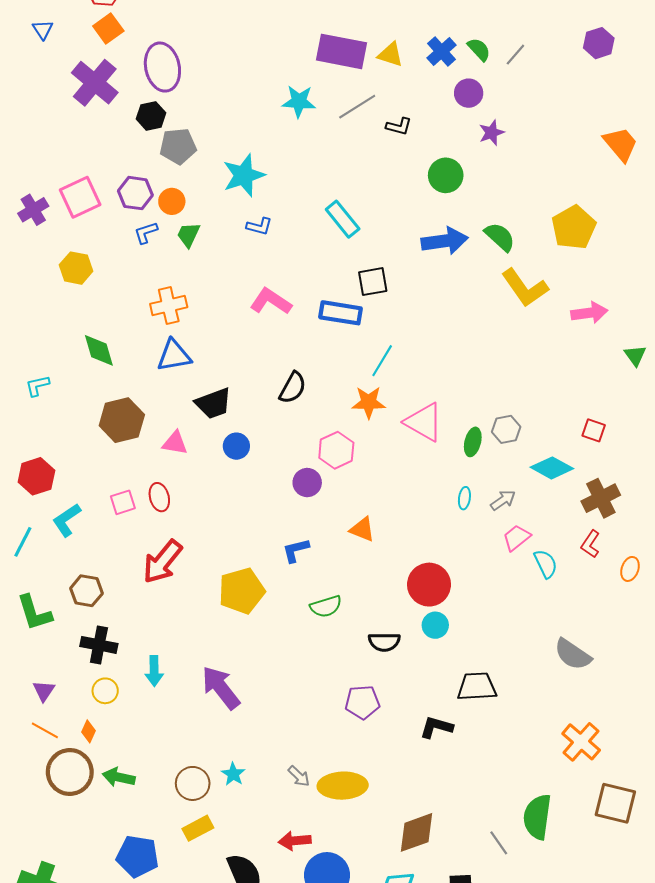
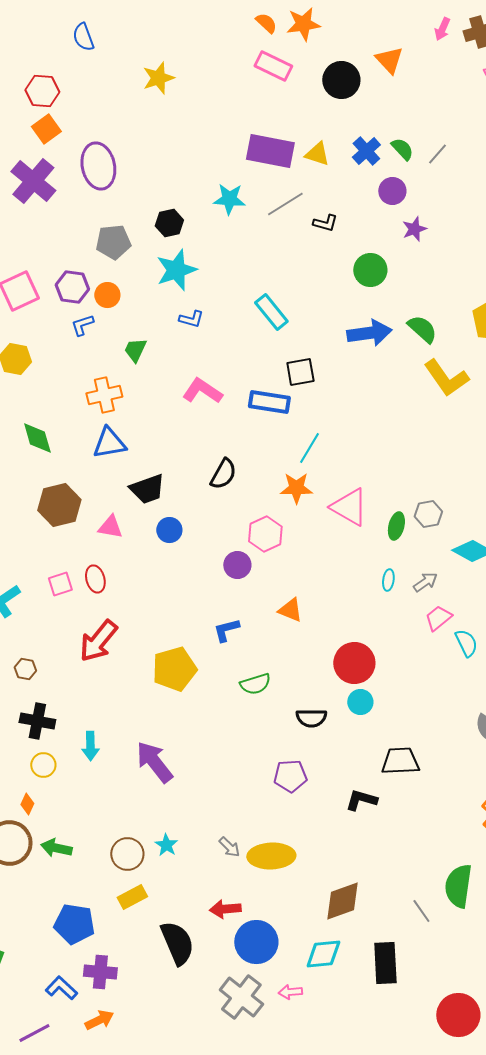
black hexagon: (151, 116) -> (169, 223), moved
green trapezoid: (188, 235) -> (135, 350), moved
brown hexagon: (86, 591) -> (25, 669), size x0.7

